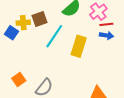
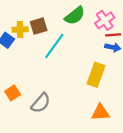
yellow rectangle: (79, 46) -> (96, 75), moved

